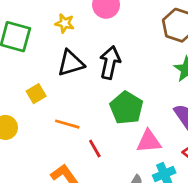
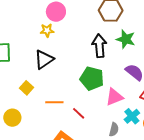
yellow star: (65, 23) -> (47, 30), moved
black arrow: (110, 62) -> (99, 46), moved

